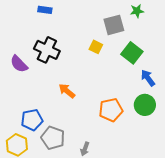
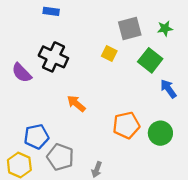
green star: (137, 11) -> (165, 28), moved
green circle: (145, 105) -> (160, 133), moved

